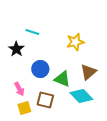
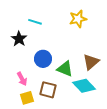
yellow star: (75, 42) -> (78, 19), moved

